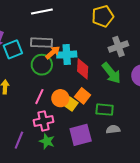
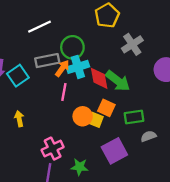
green circle: (42, 65) -> (72, 47), moved
green arrow: (111, 73) -> (118, 81), moved
pink line: (39, 97) -> (64, 92), moved
pink cross: (44, 121) -> (53, 149), moved

